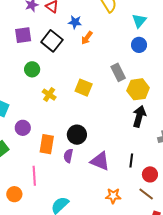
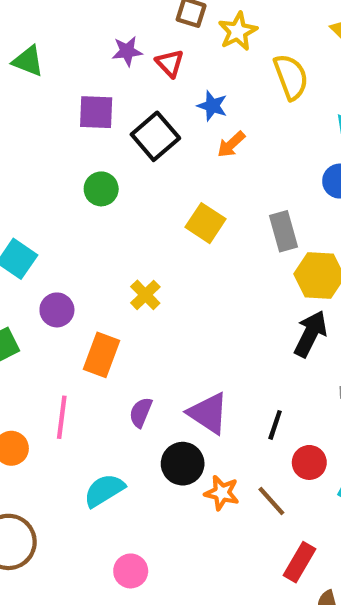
yellow square: (84, 88) -> (205, 223), moved
yellow cross: (49, 95) -> (145, 295), moved
black circle: (77, 135) -> (183, 464), moved
purple semicircle: (68, 156) -> (141, 412), moved
brown line: (146, 194) -> (271, 501), moved

